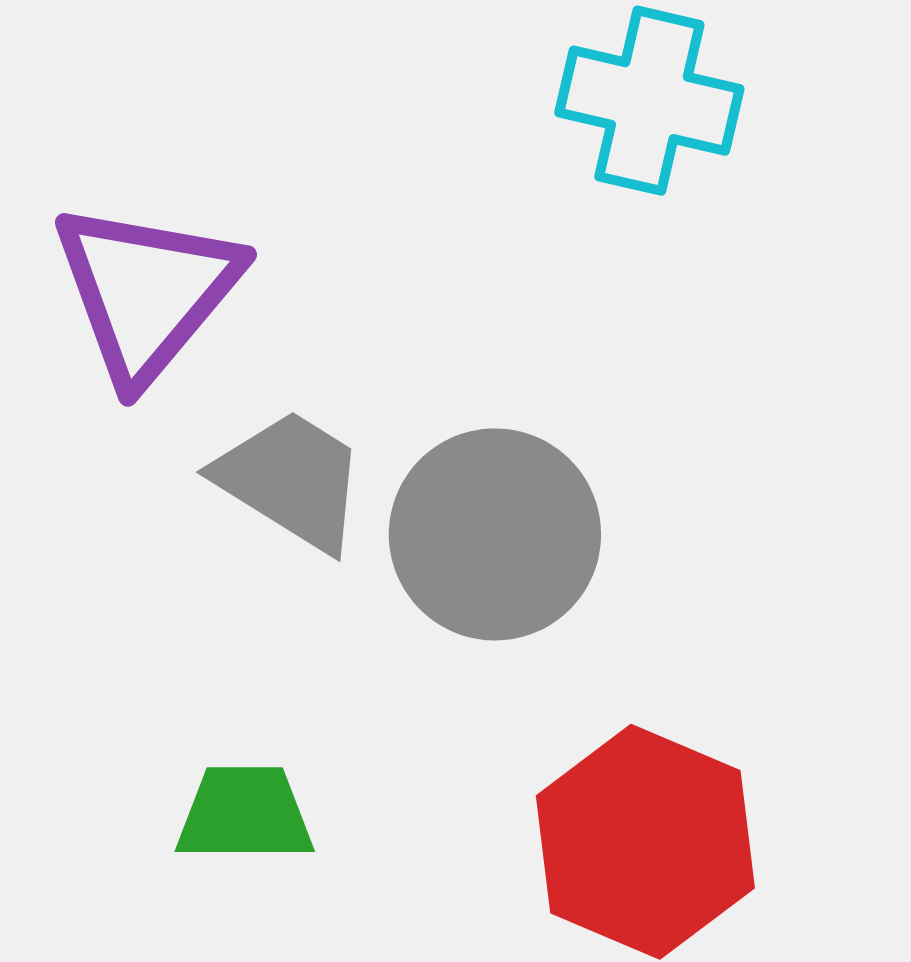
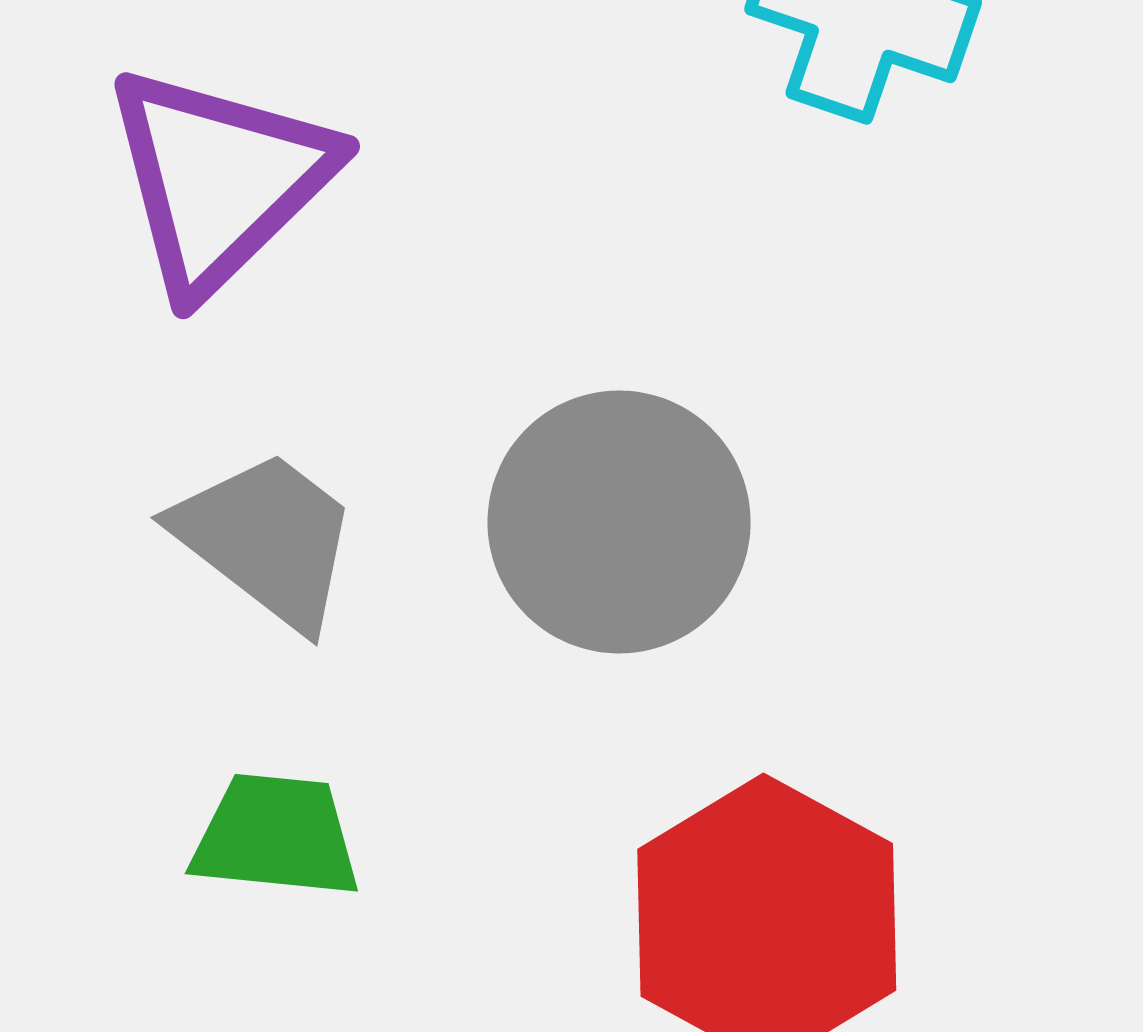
gray trapezoid: (291, 480) -> (267, 539), moved

